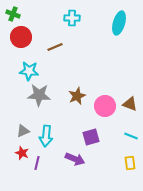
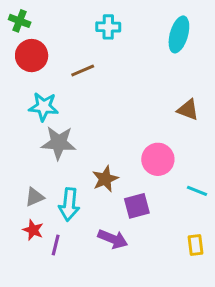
brown star: (77, 96) -> (105, 179), moved
brown triangle: (130, 104) -> (188, 110), moved
cyan line: (131, 136) -> (197, 191), moved

